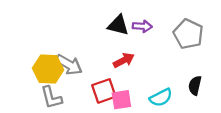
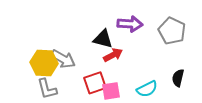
black triangle: (118, 25) -> (103, 39), moved
purple arrow: (142, 26) -> (130, 24), size x1.4

